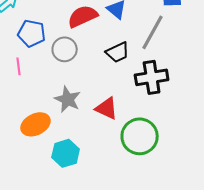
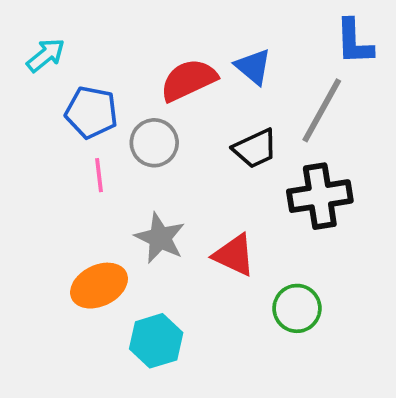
pink line: (19, 66) -> (99, 175), moved
green circle: (140, 136) -> (297, 308), size x0.7

